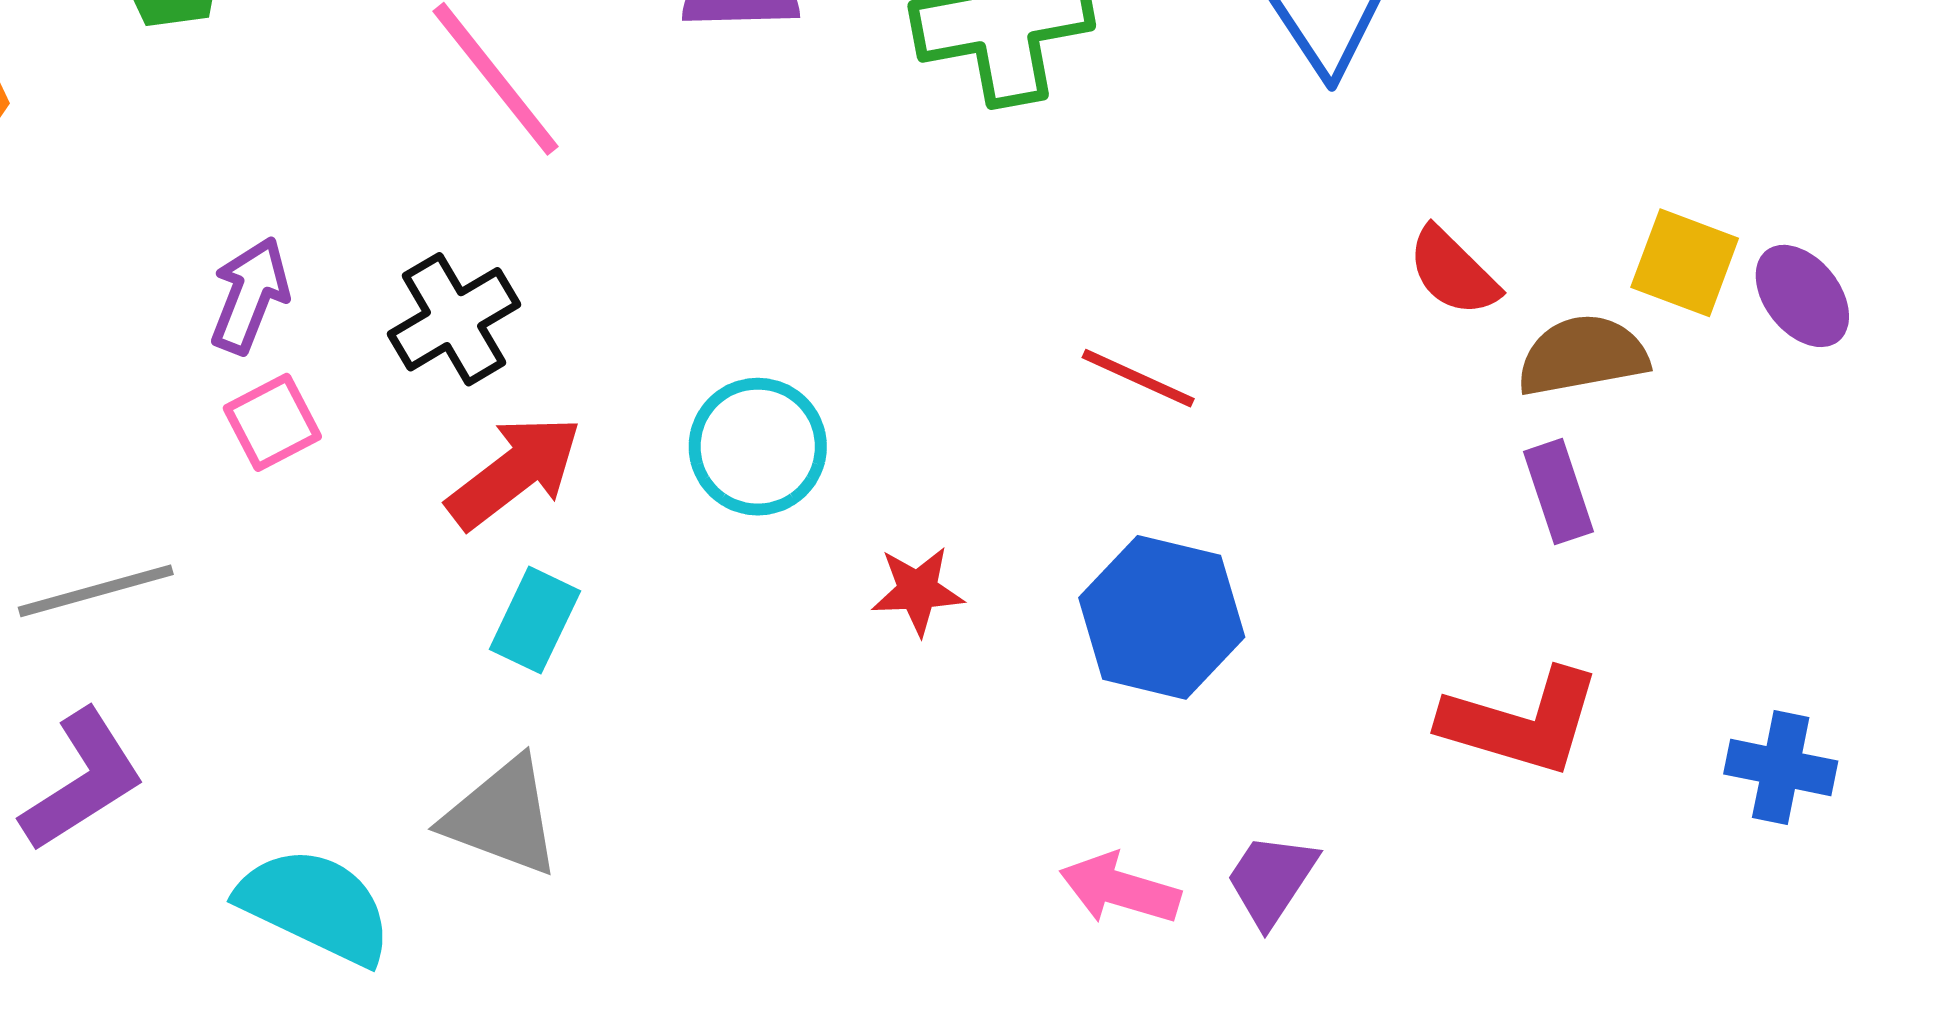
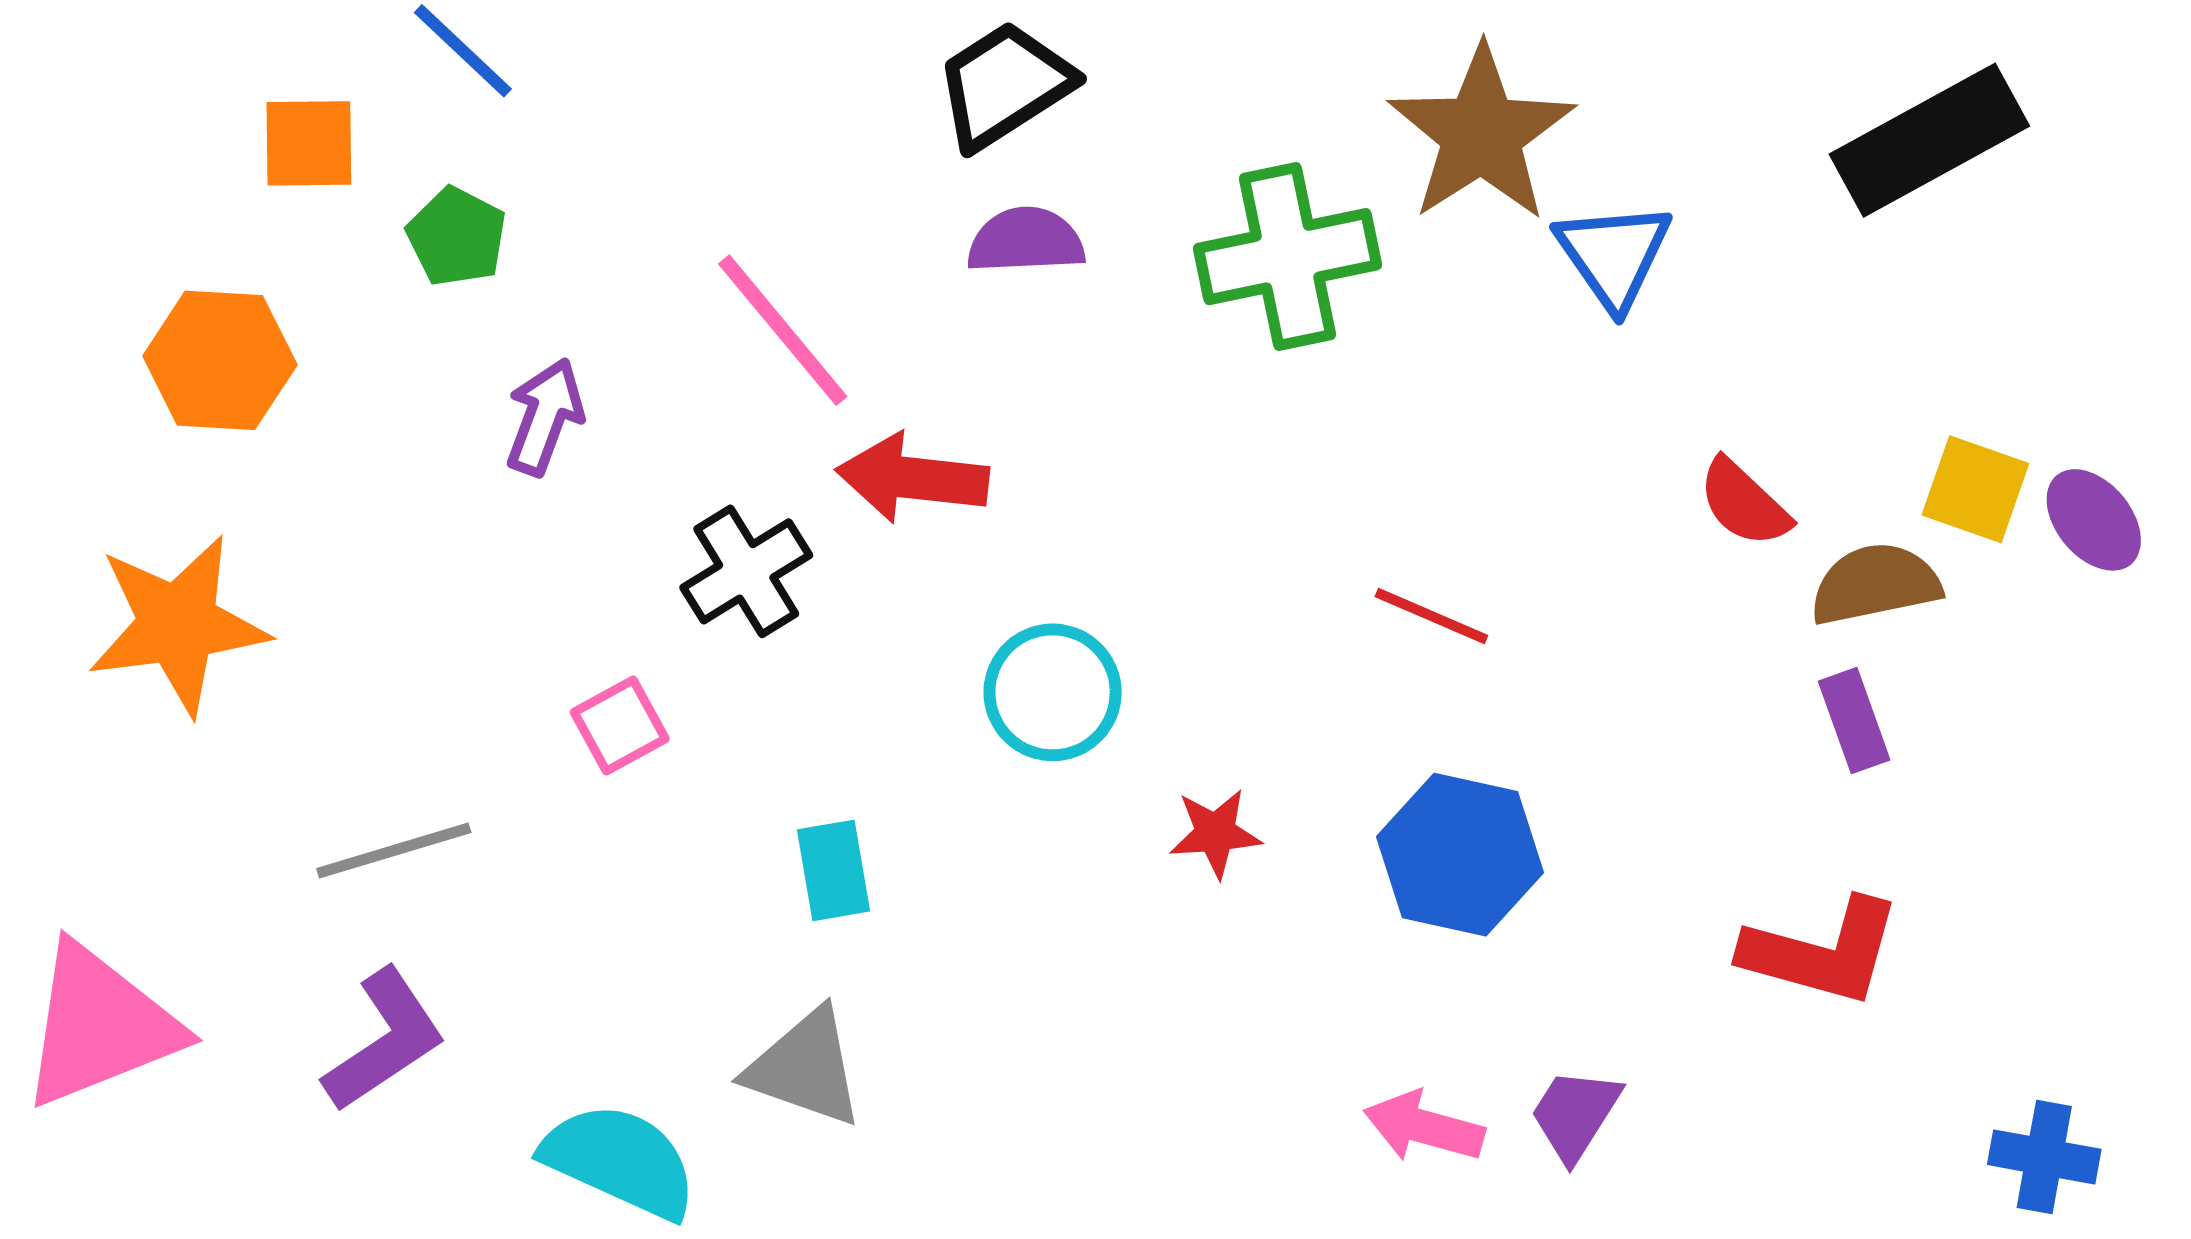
purple arrow: (250, 295) -> (545, 417), moved
pink square: (272, 422) -> (620, 726), moved
red arrow: (514, 472) -> (912, 478), moved, turned -135
cyan rectangle: (535, 620) -> (833, 870), turned -34
blue cross: (1781, 767) -> (2044, 1157), moved

